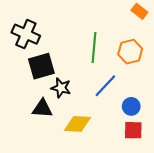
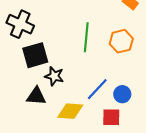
blue line: (105, 86) -> (97, 89), moved
red square: (133, 130) -> (111, 117), moved

